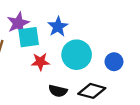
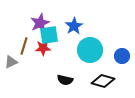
red star: (40, 62) -> (43, 48), moved
black semicircle: (58, 91) -> (65, 80), moved

